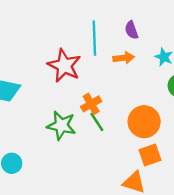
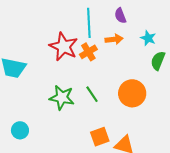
orange cross: (91, 104) -> (88, 52), moved
orange square: (150, 155) -> (100, 137), moved

